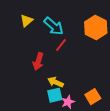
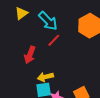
yellow arrow: (56, 82) -> (45, 77), turned -42

